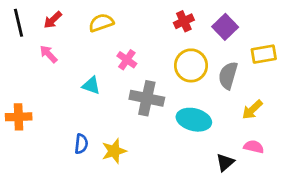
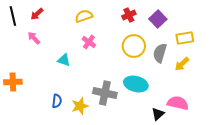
yellow semicircle: (101, 23) -> (84, 16), moved
gray cross: (147, 98) -> (105, 93), moved
yellow arrow: (252, 110) -> (182, 64), moved
pink semicircle: (254, 147) -> (178, 103), size x1.5

